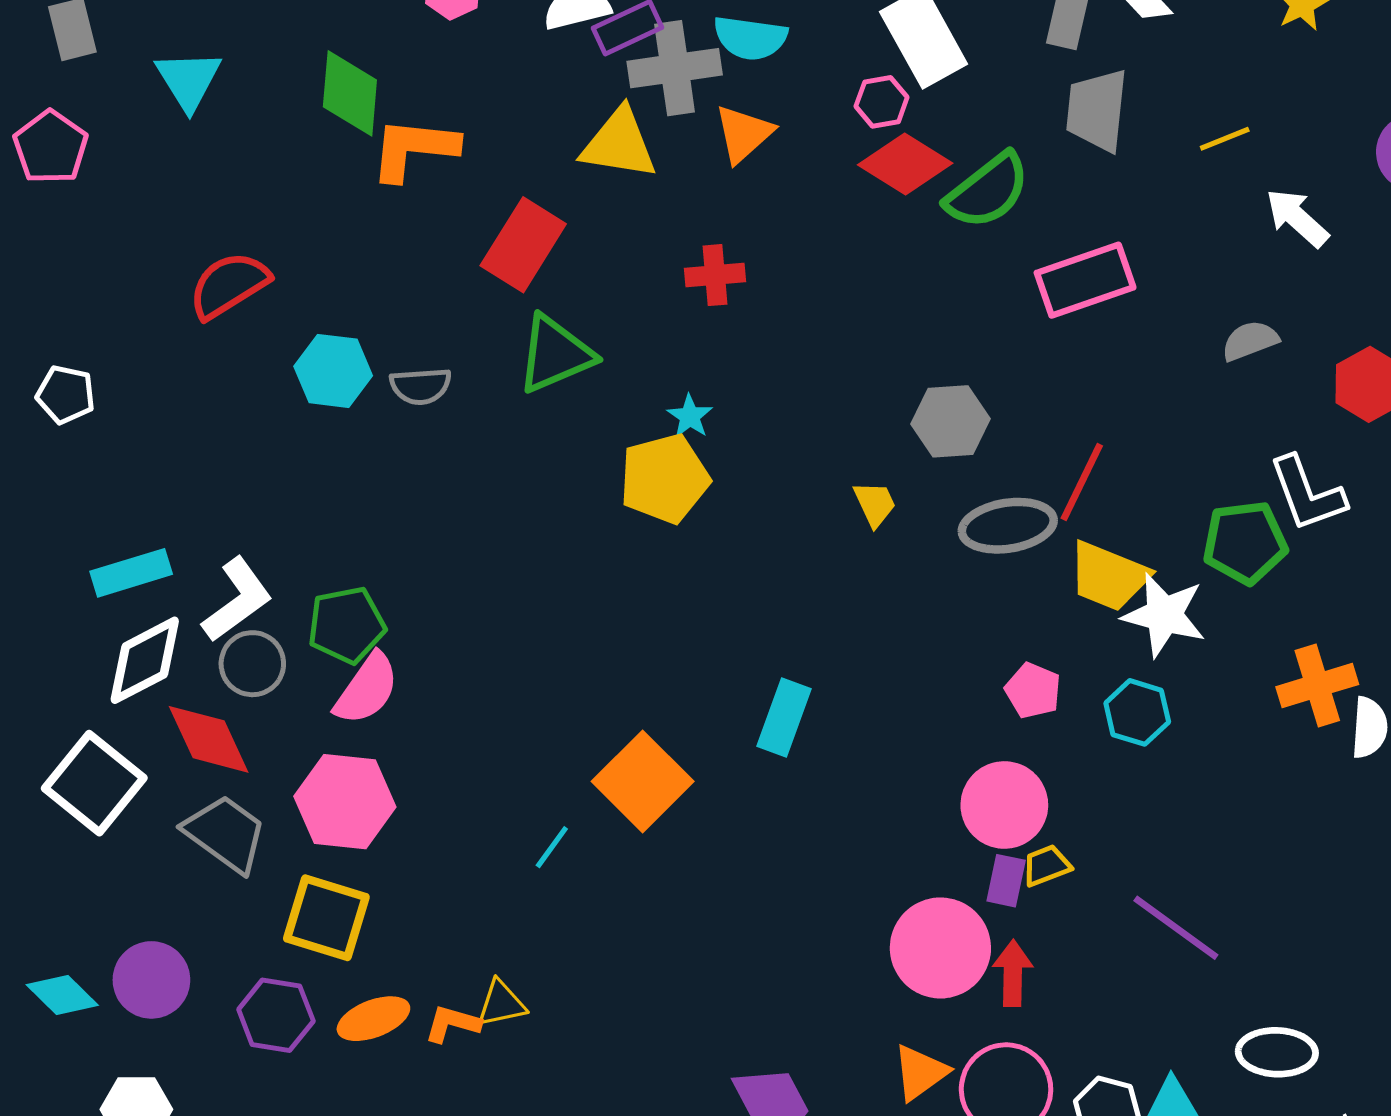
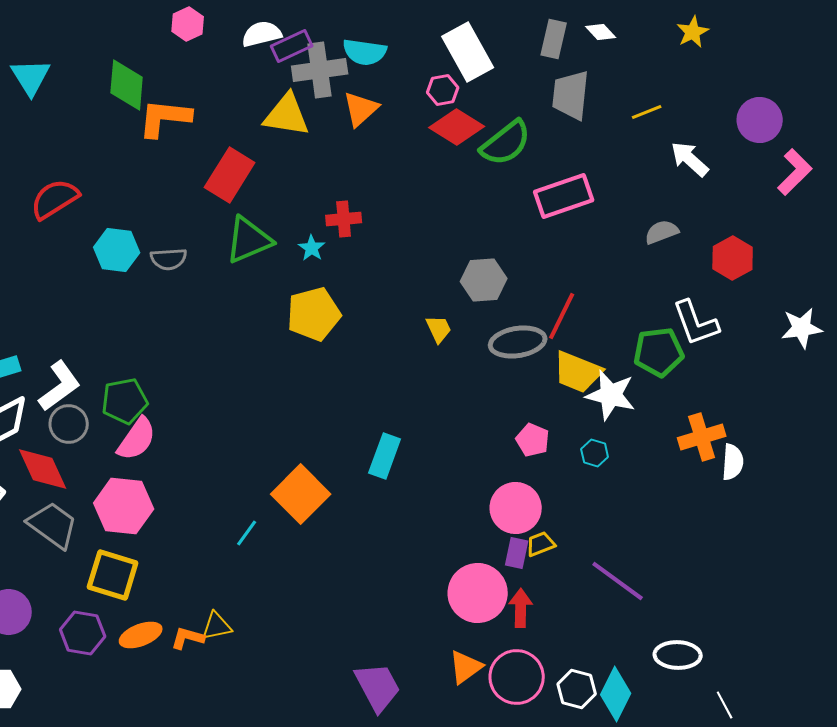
red cross: (715, 275) -> (344, 219), moved
cyan star: (690, 416) -> (312, 248), moved
cyan hexagon: (1137, 712) -> (595, 453), size x0.7

